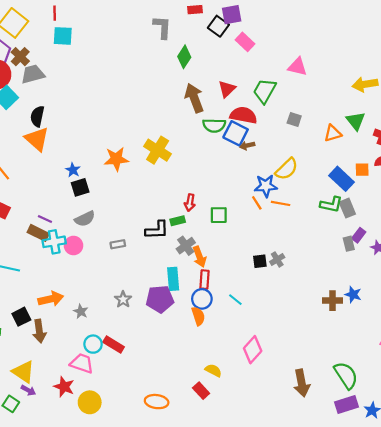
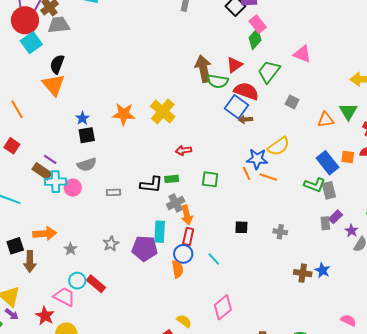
green diamond: (184, 57) -> (255, 39), moved
green semicircle: (214, 125) -> (218, 81), moved
red arrow: (190, 203) -> (183, 151), moved, turned 63
gray cross: (277, 259) -> (280, 232), moved, turned 32

